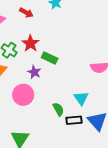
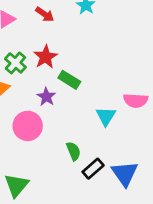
cyan triangle: (81, 98) -> (106, 116), moved
black rectangle: (74, 120) -> (93, 169), turned -42

